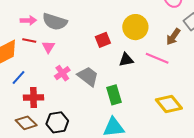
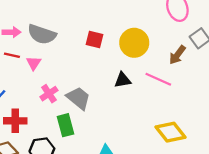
red square: (103, 40) -> (94, 39), moved, turned 35
green rectangle: (114, 95) -> (66, 125), moved

